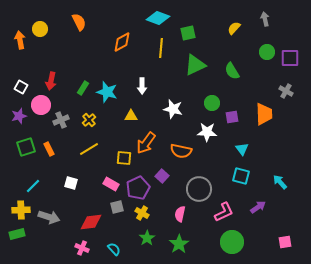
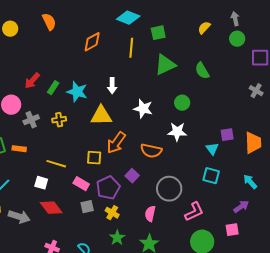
green circle: (267, 52) -> (237, 39), moved
red arrow: (51, 81) -> (32, 81), moved, turned 30
orange trapezoid: (264, 114) -> (253, 143), moved
yellow triangle: (131, 116) -> (101, 116), size x1.6
purple square: (232, 117) -> (227, 135), moved
yellow cross: (89, 120) -> (59, 120), turned 32
orange rectangle: (49, 149) -> (19, 149), turned -56
yellow line: (89, 149) -> (56, 164), moved, turned 48
purple arrow: (258, 207) -> (241, 207), moved
red diamond: (91, 222) -> (51, 208), moved, turned 60
pink square: (285, 242) -> (232, 230), moved

